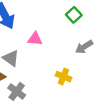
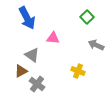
gray arrow: (84, 47) -> (96, 45), turned 56

